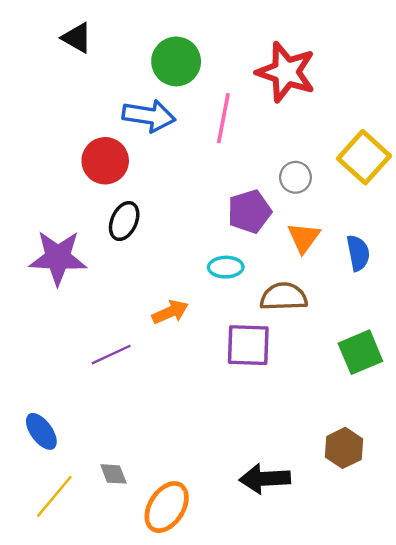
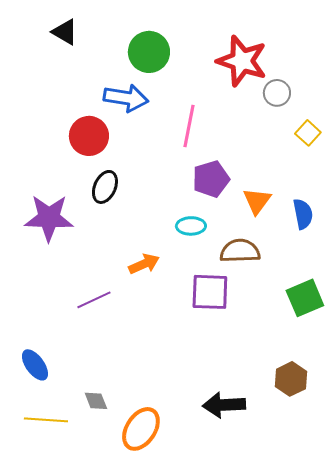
pink line: (223, 118) -> (189, 126), moved
yellow square: (364, 157) -> (308, 133), size x0.6
gray circle: (295, 177) -> (277, 93), moved
yellow line: (54, 496) -> (46, 420), turned 54

